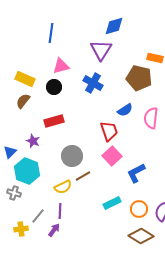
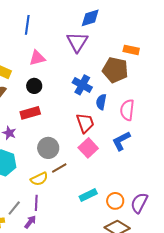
blue cross: (93, 83) -> (82, 85), moved
black circle: (54, 87) -> (34, 86), moved
blue semicircle: (125, 110) -> (101, 102), turned 133
blue L-shape: (136, 173) -> (121, 141), moved

